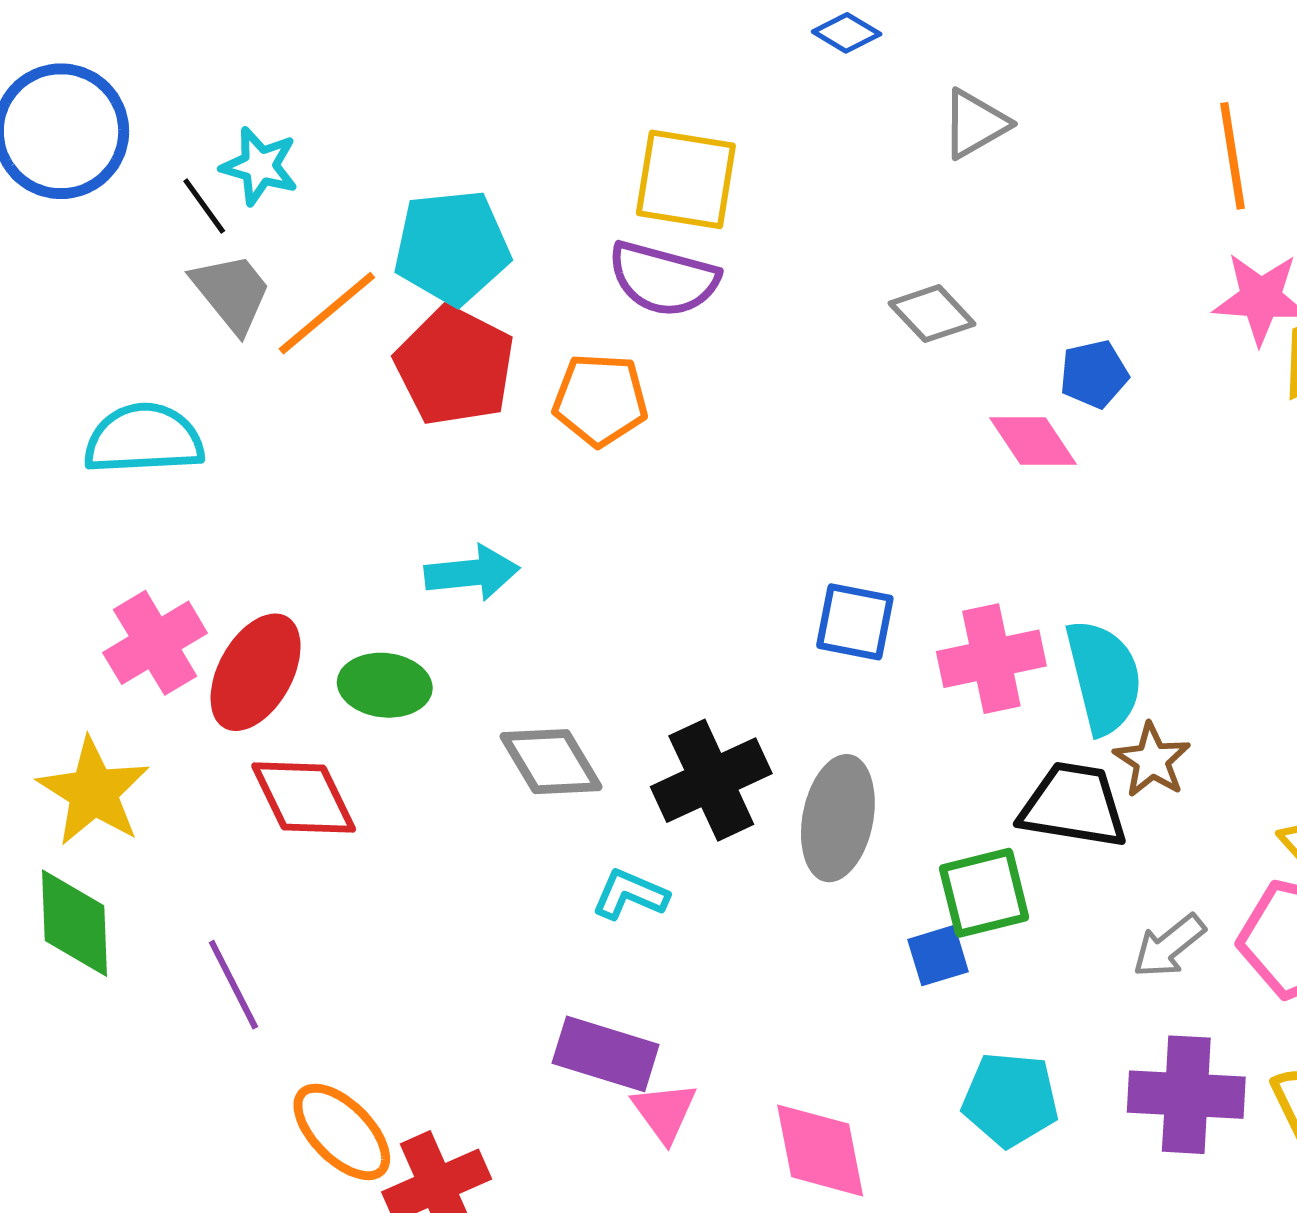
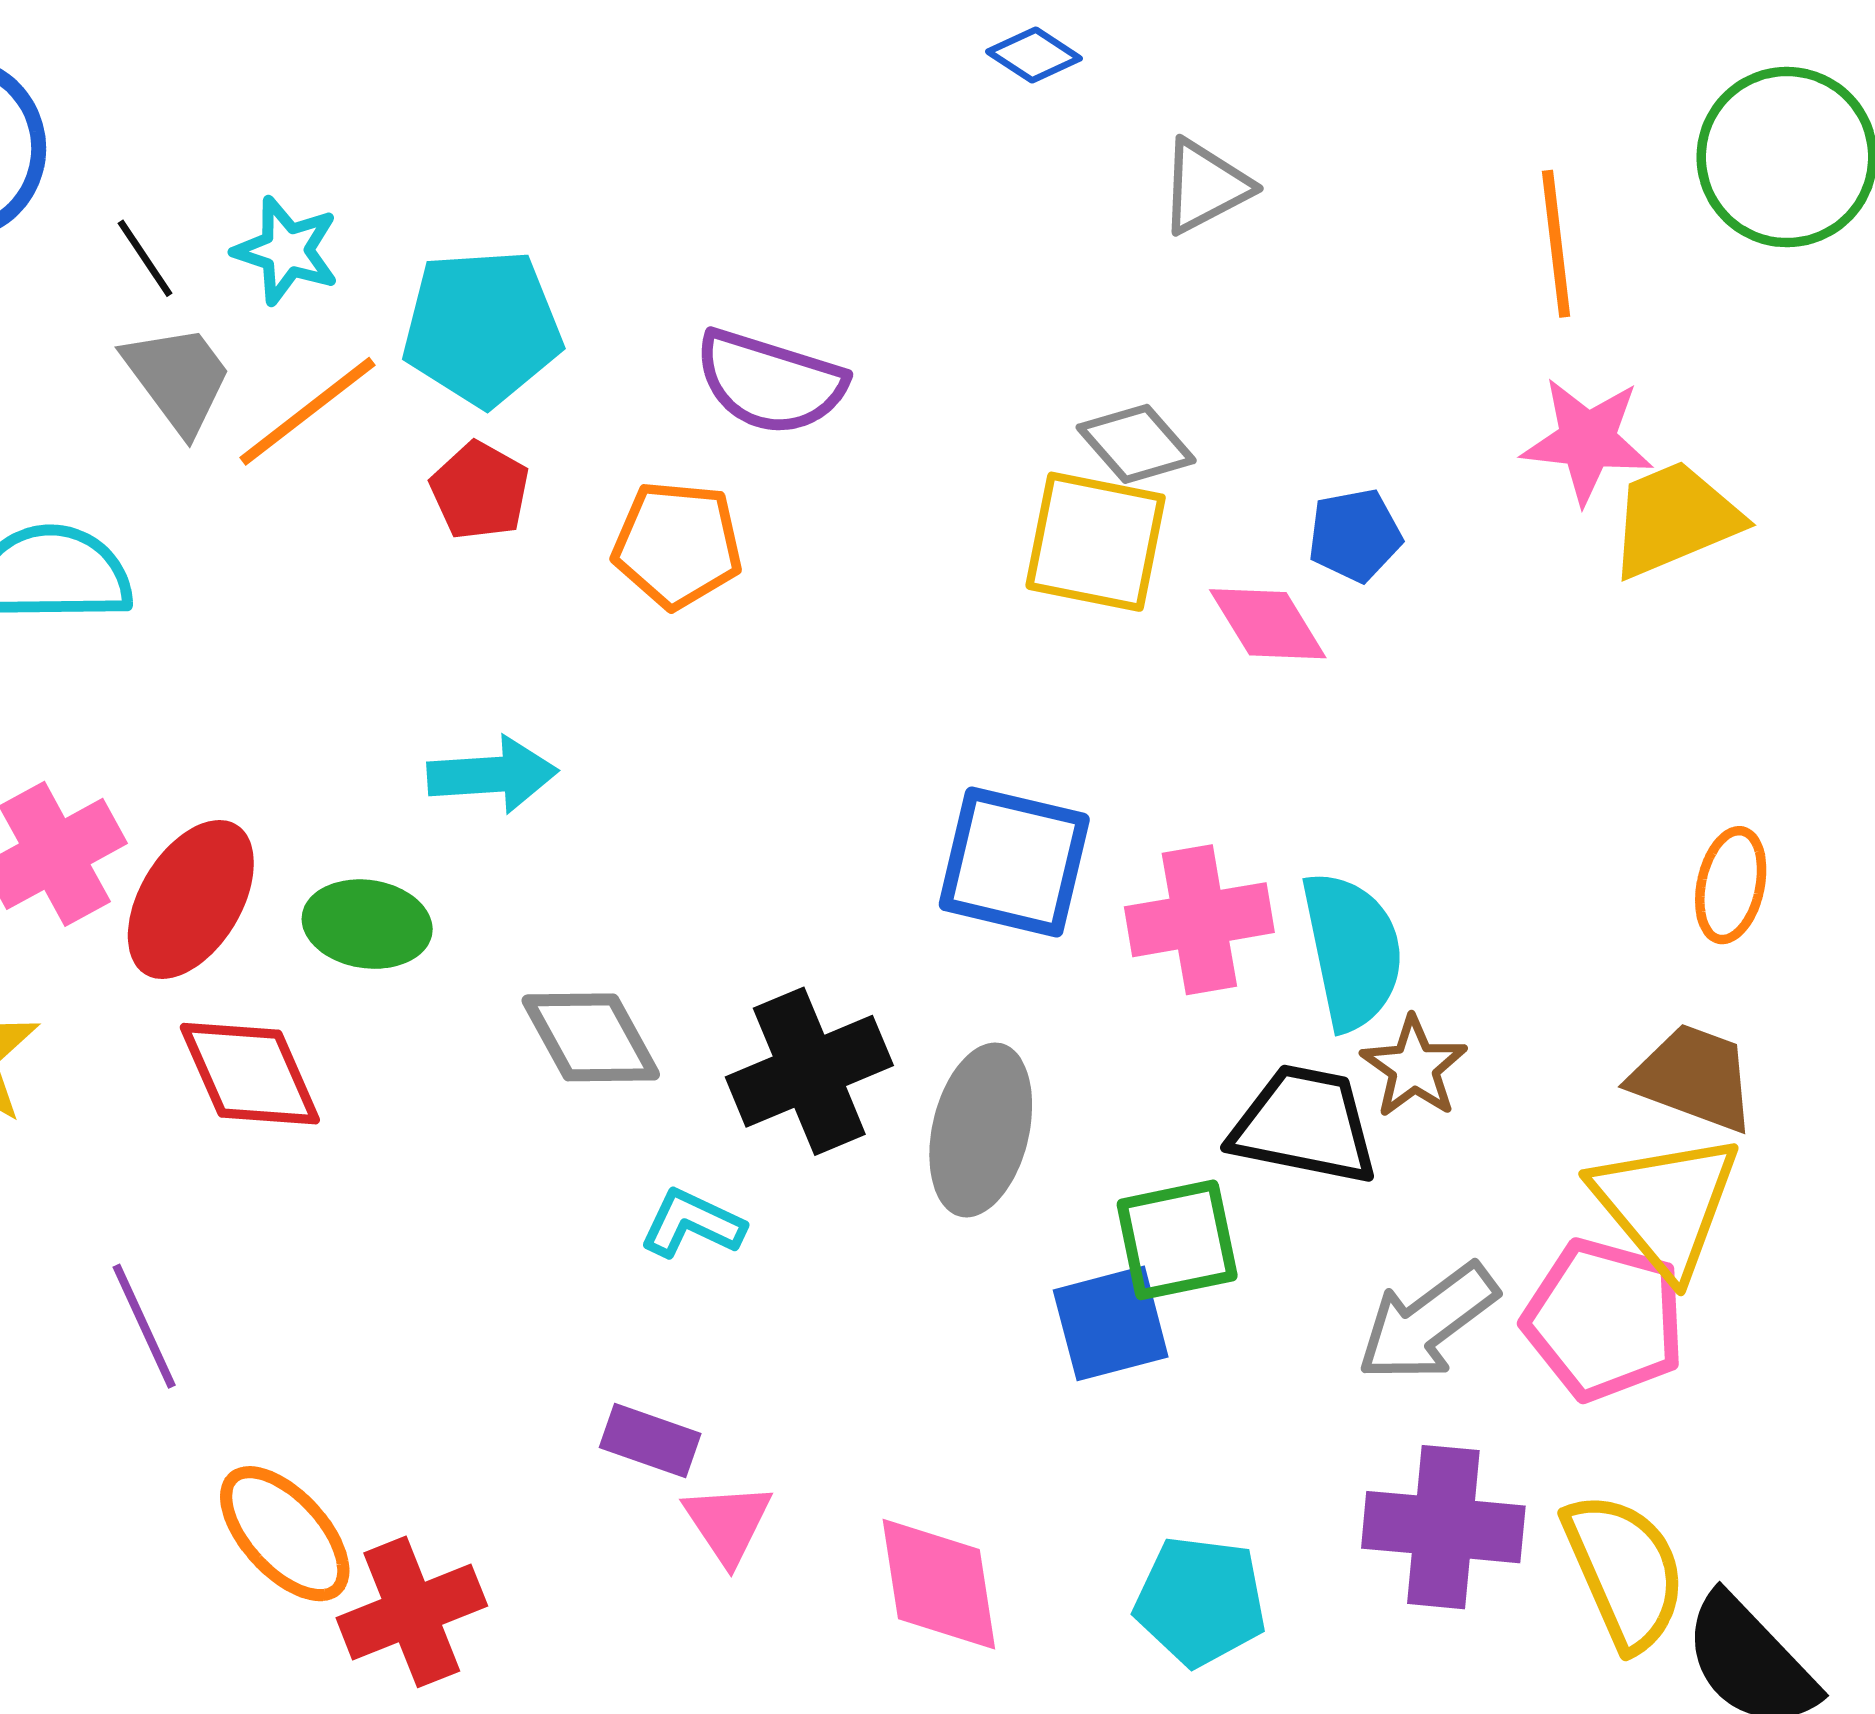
cyan star: (260, 166) -> (286, 250), moved
yellow square: (686, 179) -> (1096, 542), moved
red pentagon: (455, 366) -> (480, 491), size x0.6
blue square: (855, 622) -> (1014, 862), size x1.4
gray arrow: (1169, 946) -> (1427, 1322), size x1.4
blue square: (938, 956) -> (1111, 1323), size x1.4
purple rectangle: (606, 1054) -> (650, 1440), size x0.7
cyan pentagon: (1010, 1099) -> (1200, 1601), moved

